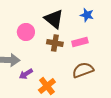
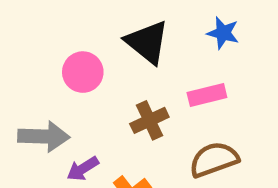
brown cross: (55, 43) -> (149, 120), moved, turned -35

